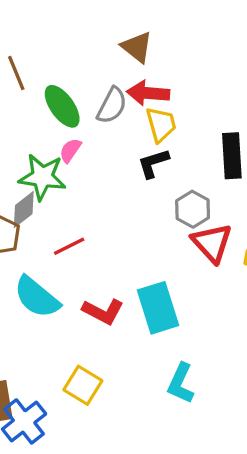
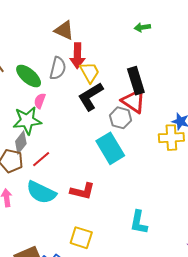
red arrow: (148, 93) -> (77, 56), turned -80
black L-shape: (153, 163) -> (91, 96), size x1.4
red triangle: (212, 243) -> (134, 101), moved
red line: (69, 246) -> (41, 159), moved
cyan rectangle: (158, 308) -> (110, 148), moved

